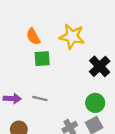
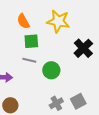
gray line: (40, 98) -> (29, 60), moved
green circle: (95, 103) -> (51, 70), moved

